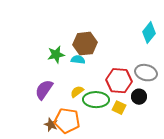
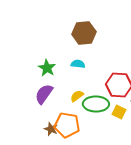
brown hexagon: (85, 44) -> (84, 33), moved
green star: (56, 55) -> (47, 68), moved, turned -30

